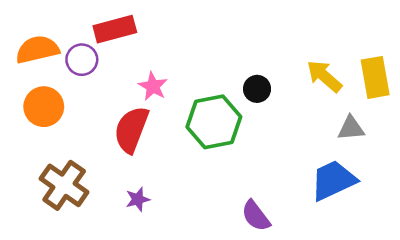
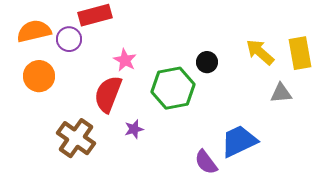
blue trapezoid: (333, 180) -> (239, 141), moved
brown cross: (64, 185) -> (76, 138), moved
purple star: (138, 199) -> (134, 129), moved

